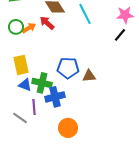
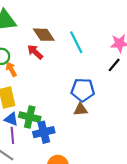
orange arrow: (29, 28) -> (11, 69), moved, turned -88
blue pentagon: (68, 68) -> (83, 90), moved
purple line: (34, 107) -> (12, 135), moved

